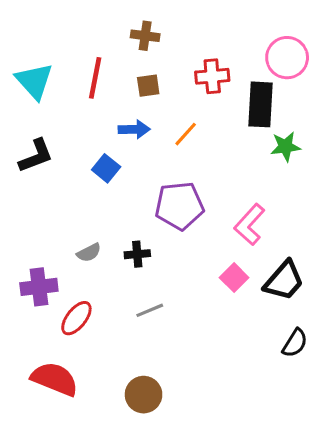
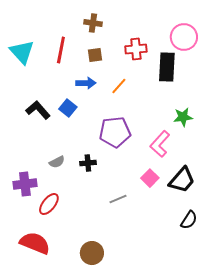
green star: (285, 147) -> (183, 117), moved
black L-shape: (36, 156) -> (38, 110), moved, turned -110
gray line: (150, 310) -> (118, 199), moved

